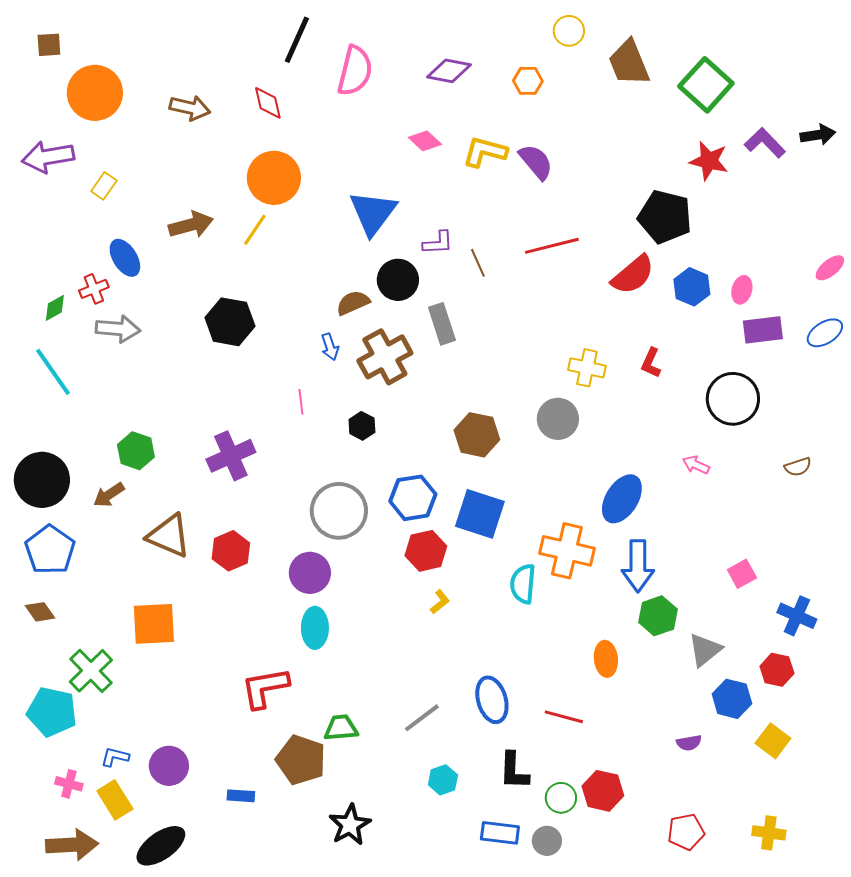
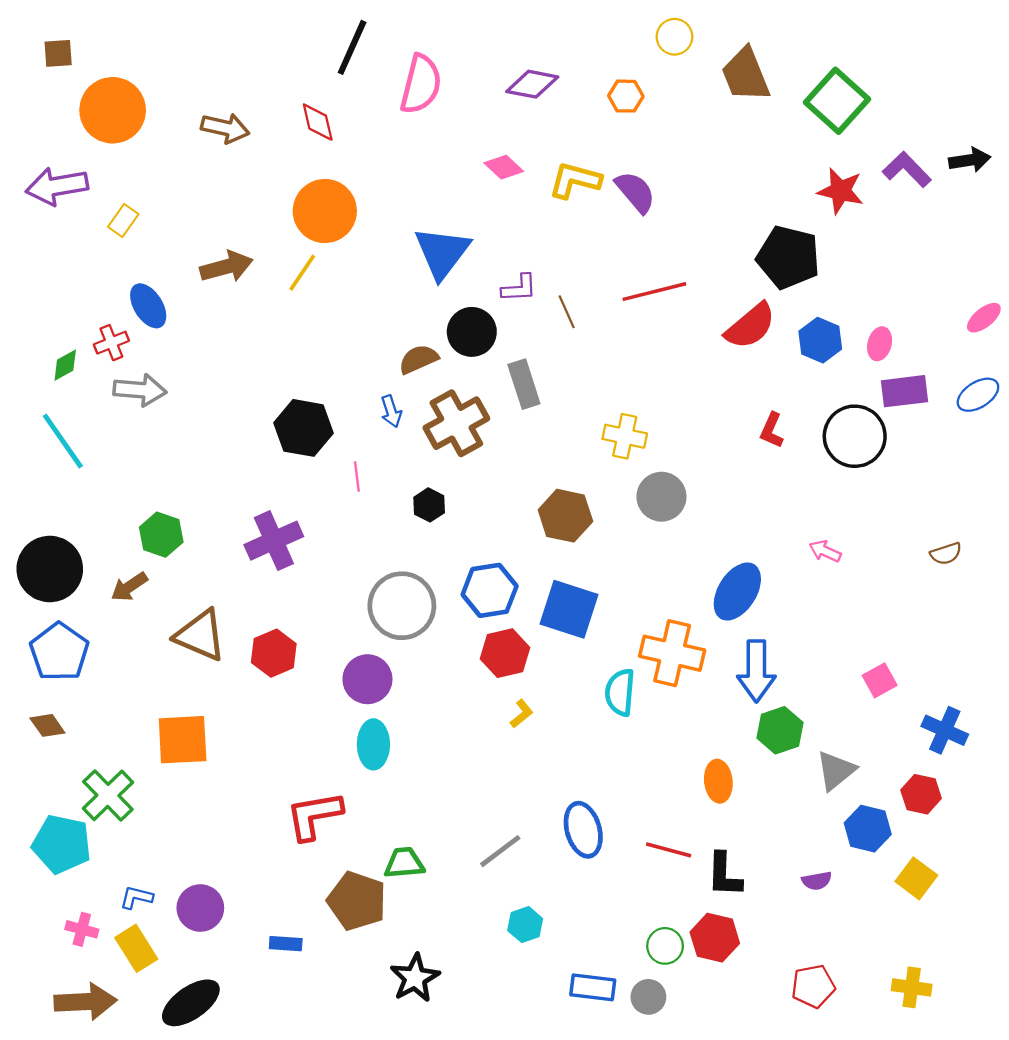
black hexagon: (230, 322) -> (303, 428), moved
yellow cross: (587, 368) -> (625, 436), moved
black circle: (733, 399) -> (855, 436), moved
black L-shape: (514, 771) -> (724, 875), moved

